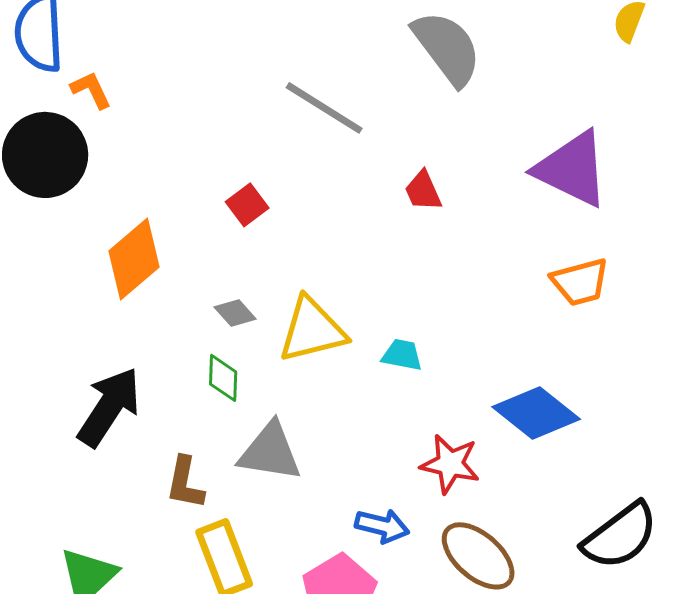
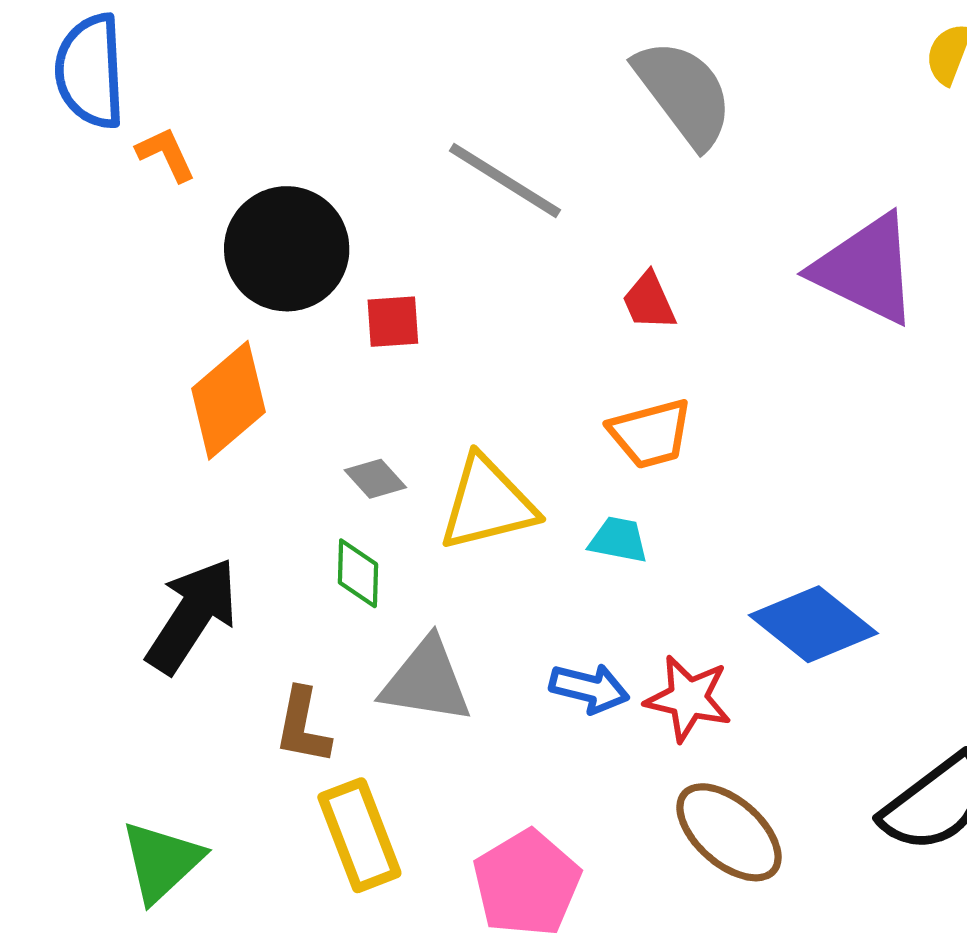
black circle: (45, 155) -> (287, 249), moved
red square: (247, 205) -> (393, 322), turned 33
orange trapezoid: (580, 282) -> (650, 434), moved
blue arrow: (382, 526) -> (589, 688), moved

